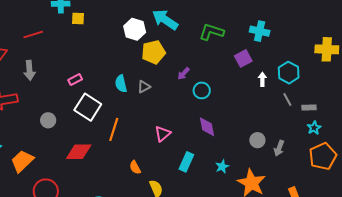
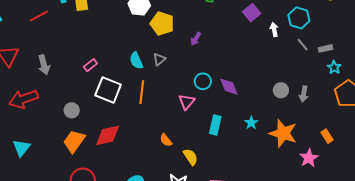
red line: (33, 34) -> (39, 16), moved
yellow pentagon: (153, 52) -> (162, 23), turned -30
cyan circle: (202, 90) -> (203, 81), moved
orange line: (114, 129) -> (142, 92), moved
orange trapezoid: (22, 161) -> (74, 141), moved

